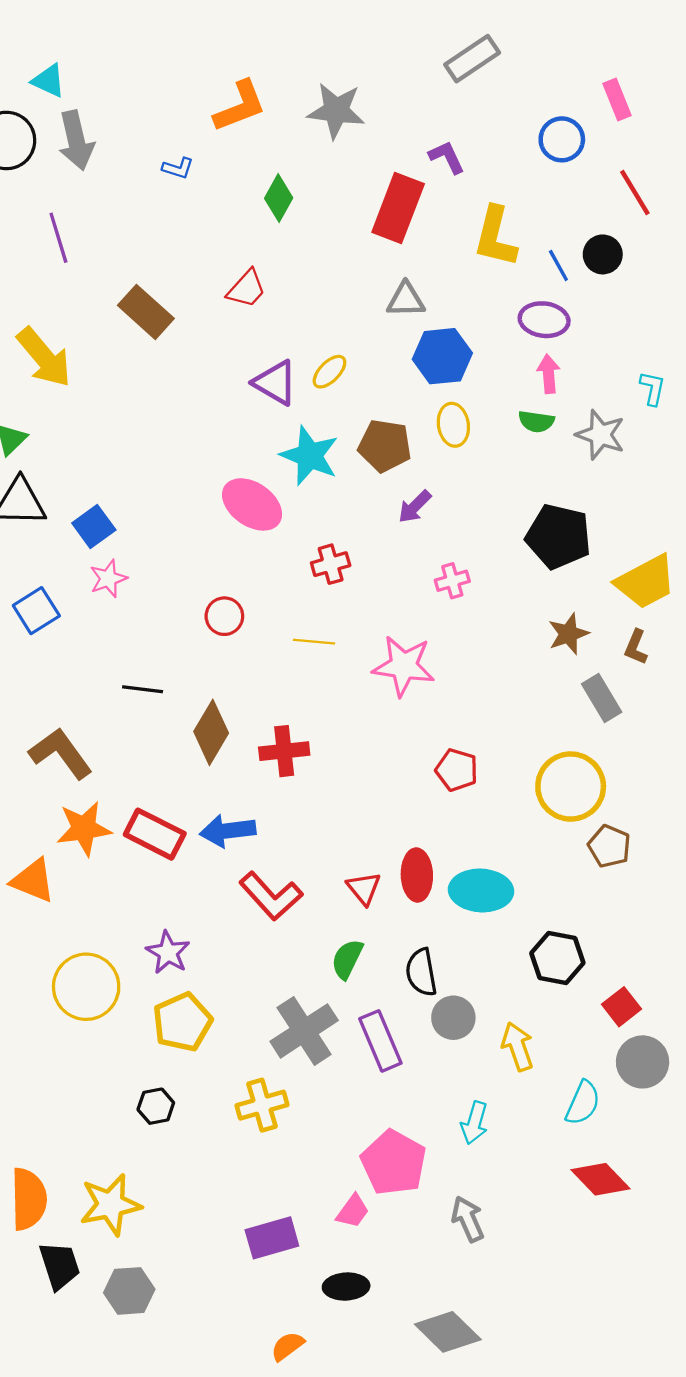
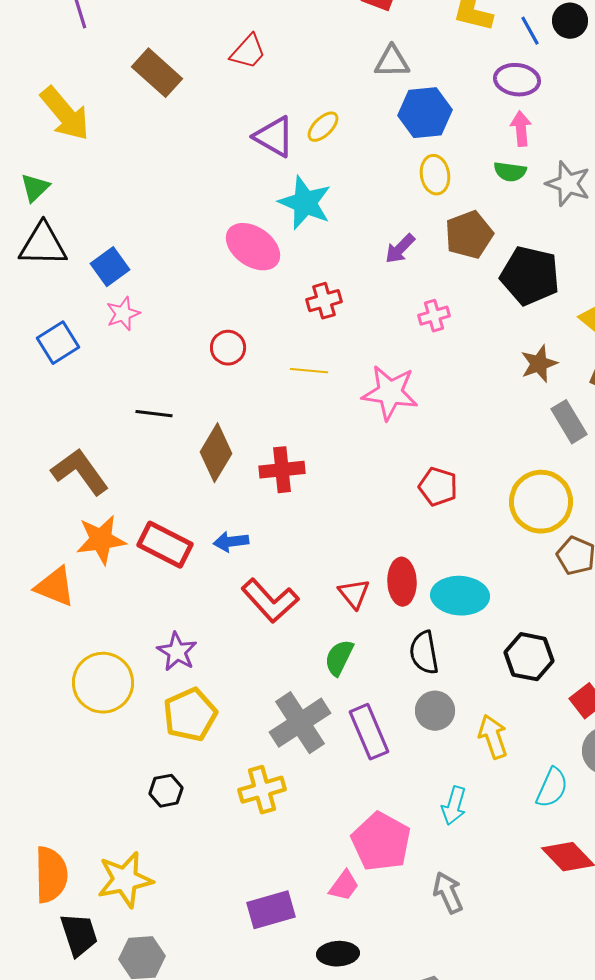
brown pentagon: (385, 446) -> (469, 235), moved, turned -30
blue arrow: (228, 831) -> (231, 542), size x0.7
black semicircle: (421, 972) -> (424, 653), moved

